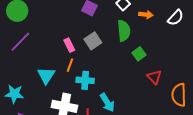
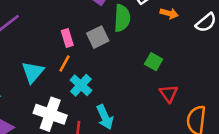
green semicircle: (124, 31) -> (122, 18), moved
green square: (139, 54) -> (154, 62), turned -32
cyan cross: (85, 80) -> (81, 85), turned 30

